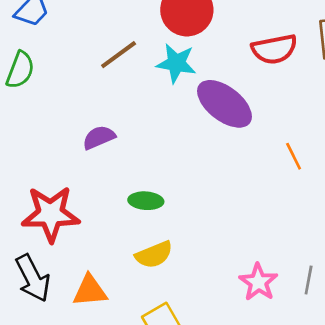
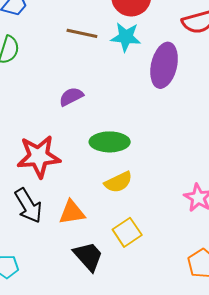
brown line: (119, 55) -> (82, 33), turned 52
purple ellipse: (224, 104) -> (164, 65), turned 69
green ellipse: (146, 201) -> (110, 142), size x1.5

